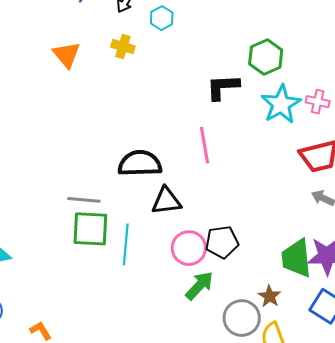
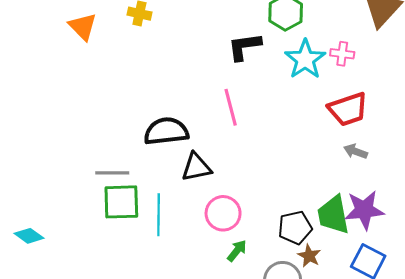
black pentagon: (222, 242) -> (295, 228), moved
green arrow: (199, 286) -> (237, 251), size x0.7

